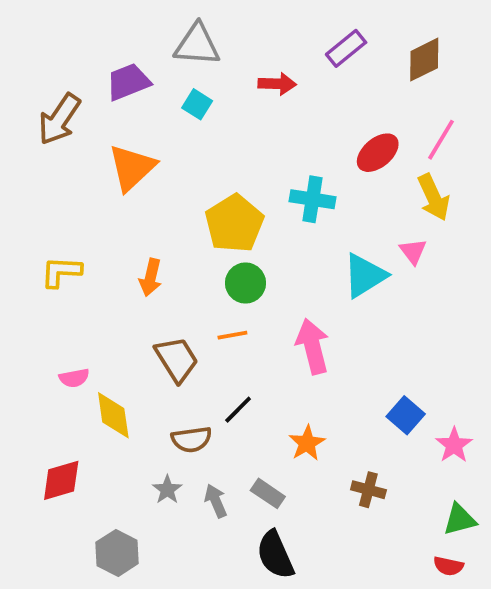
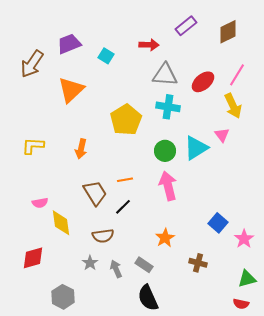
gray triangle: (197, 45) -> (165, 75), moved
green circle: (246, 283) -> (165, 151), moved
black line: (238, 410) -> (123, 207), moved

